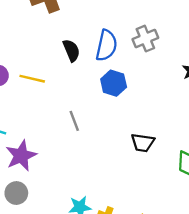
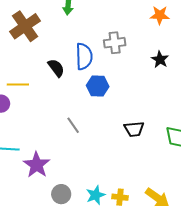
gray cross: (145, 39) -> (115, 43), turned 30
yellow line: (32, 79) -> (18, 84), moved
gray circle: (16, 193) -> (61, 194), moved

